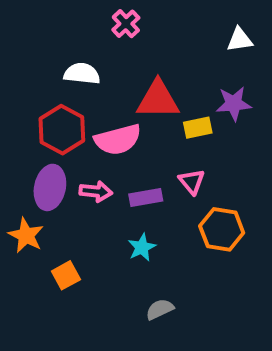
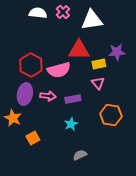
white triangle: (240, 40) -> (92, 20), moved, size x1.6
white semicircle: (82, 74) -> (38, 13), moved
pink triangle: (192, 181) -> (98, 83), moved

